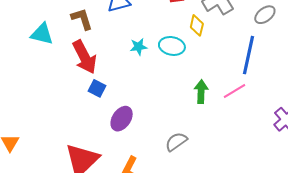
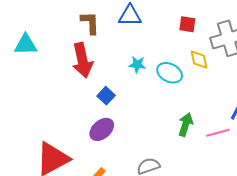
yellow diamond: (197, 25) -> (199, 60), turned -40
cyan triangle: (42, 34) -> (26, 45), moved, turned -30
blue square: (97, 88) -> (106, 96), moved

